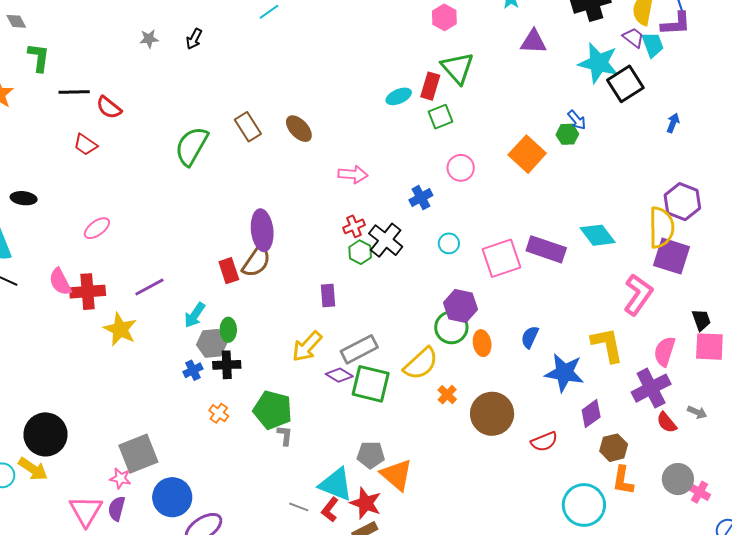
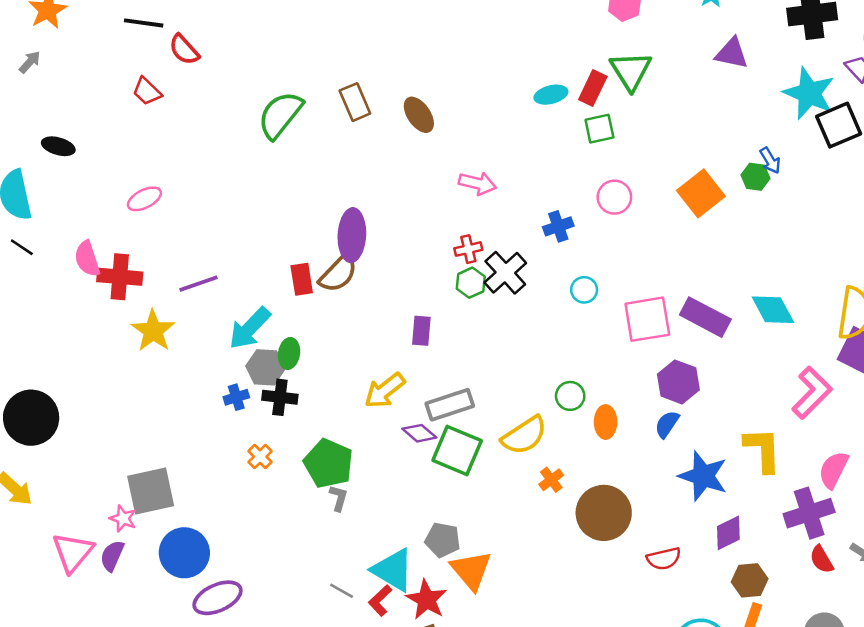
purple hexagon: (460, 306) -> (678, 382), moved
cyan arrow: (195, 315) -> (250, 328), size x1.4
green circle: (451, 327) -> (570, 396), size x0.7
black circle: (46, 434) -> (31, 418), moved

